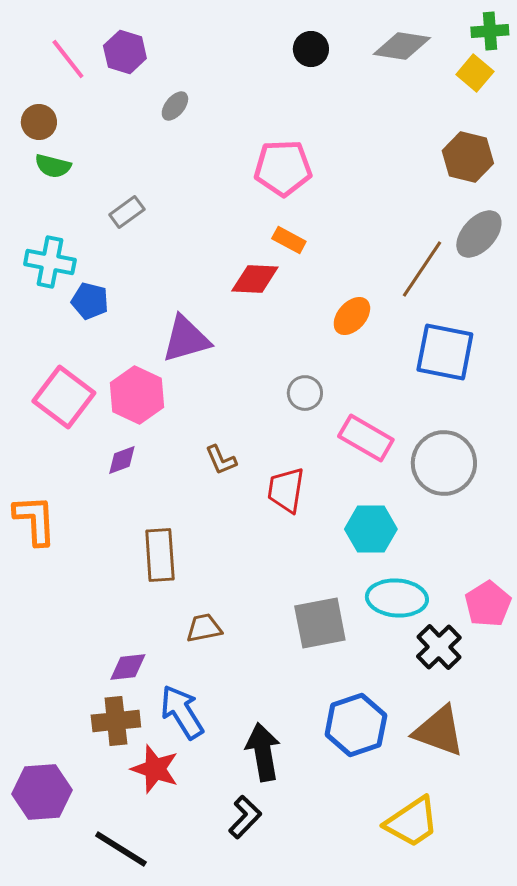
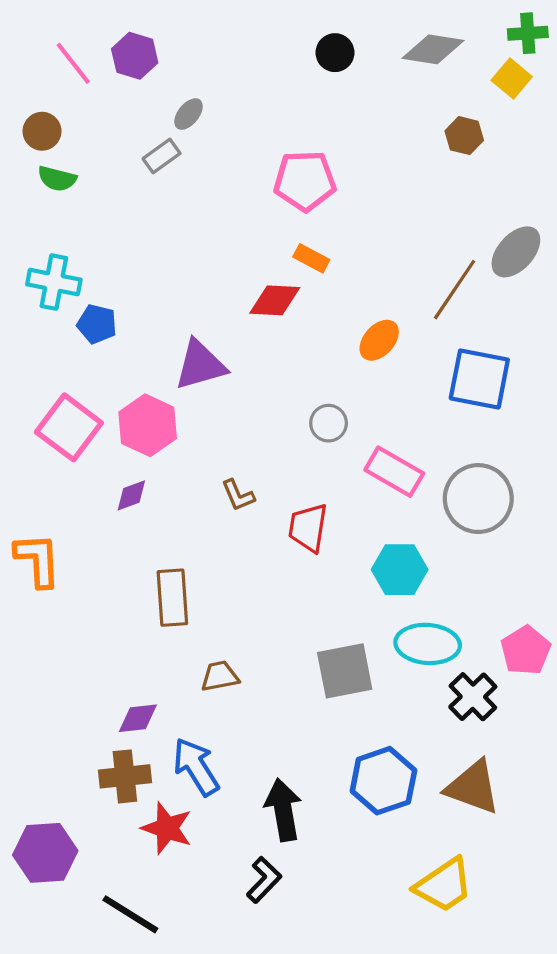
brown hexagon: (468, 157) -> (464, 136), moved, size x0.7
gray rectangle: (127, 212) -> (162, 156), moved

